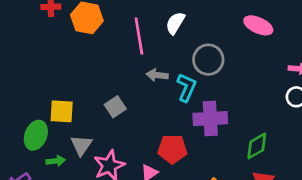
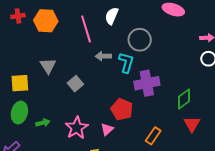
yellow square: (62, 111) -> (20, 83), moved
gray triangle: (81, 145) -> (48, 66), moved
red pentagon: (172, 149) -> (122, 109), turned 30
green arrow: (56, 161) -> (43, 123), moved

